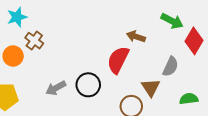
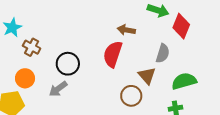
orange circle: (13, 56) -> (25, 78), moved
black circle: (88, 85) -> (68, 64), moved
green semicircle: (189, 99) -> (184, 81), size x1.4

